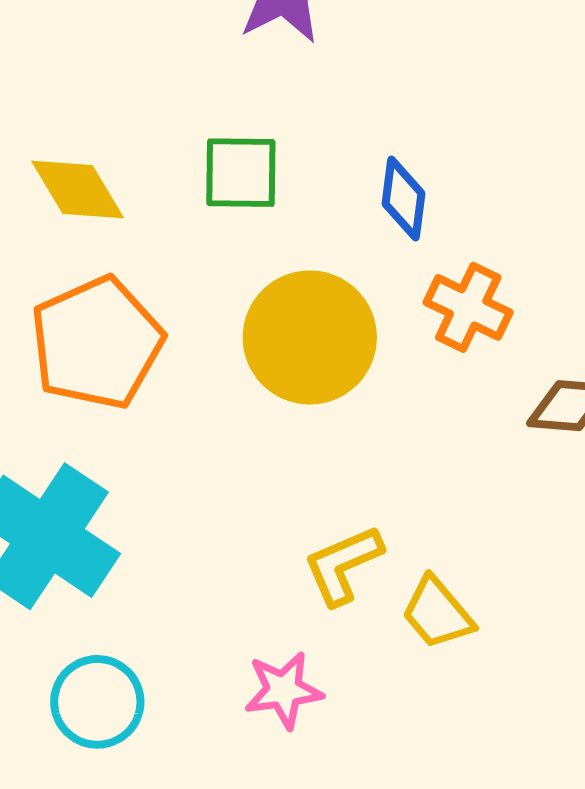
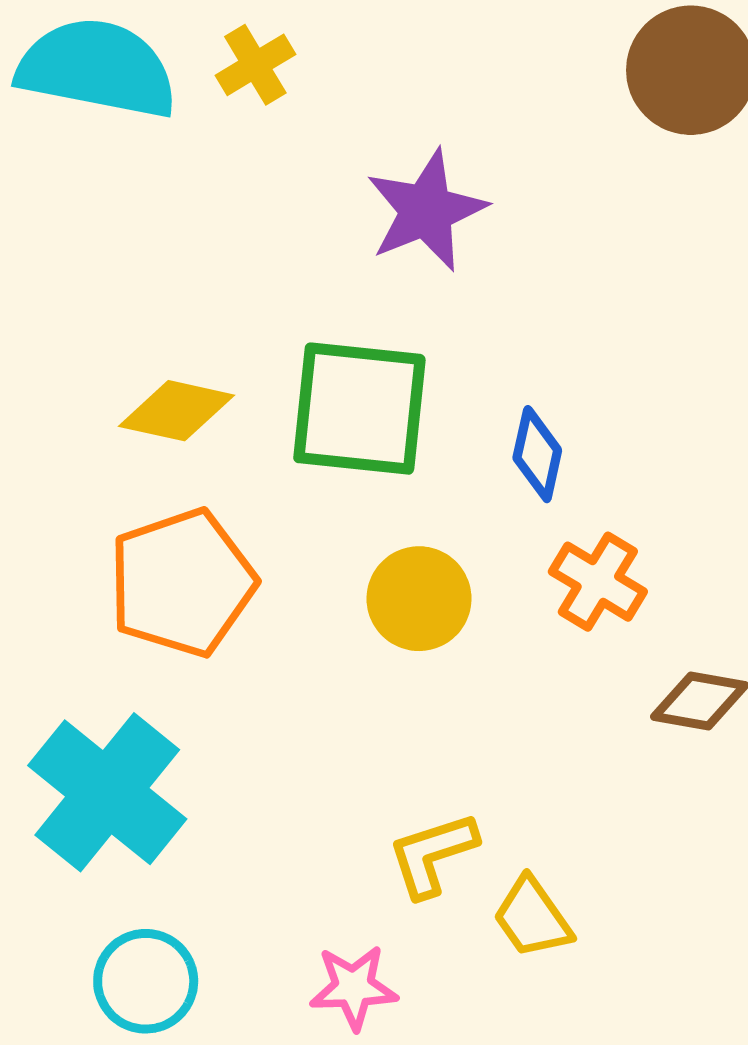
green square: (241, 173) -> (359, 409), size x1.6
yellow diamond: (78, 190) -> (177, 411), turned -52
yellow circle: (310, 337) -> (419, 599), size x0.7

